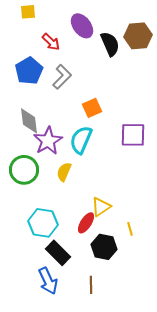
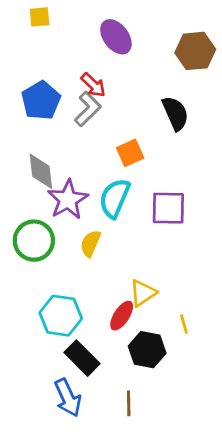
red arrow: (51, 42) -> (93, 85), moved
black semicircle: (110, 44) -> (175, 113), moved
purple square: (133, 135) -> (168, 208), moved

